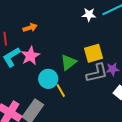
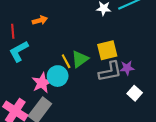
pink star: (30, 56) -> (42, 83), moved
yellow line: (61, 90) -> (66, 61), moved

